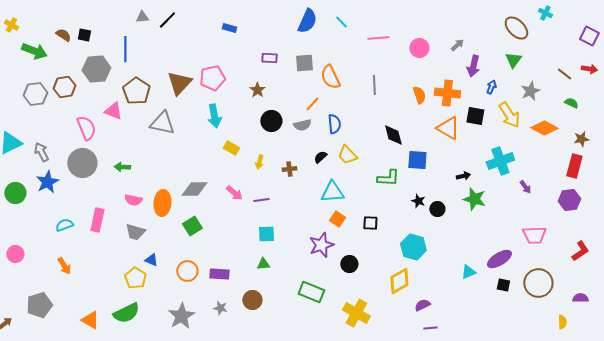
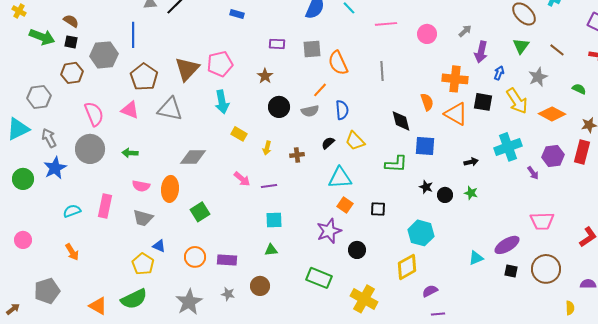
black square: (84, 35) -> (71, 42), moved
brown line: (564, 74) -> (557, 50), moved
gray hexagon: (35, 94) -> (39, 97), moved
orange semicircle: (419, 95) -> (427, 102), moved
pink triangle: (113, 111) -> (130, 110), moved
gray diamond: (194, 189) -> (193, 157), moved
green star: (474, 199) -> (471, 193), moved, size x0.6
purple hexagon: (569, 200) -> (553, 156), moved

